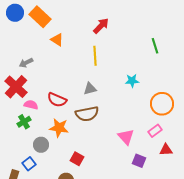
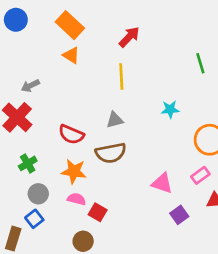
orange rectangle: (40, 17) -> (70, 25), moved
pink semicircle: (31, 105) -> (76, 199), moved
pink triangle: (126, 137) -> (162, 183), turned -30
gray circle: (41, 145) -> (38, 194), moved
purple square: (139, 161) -> (179, 215), turned 32

